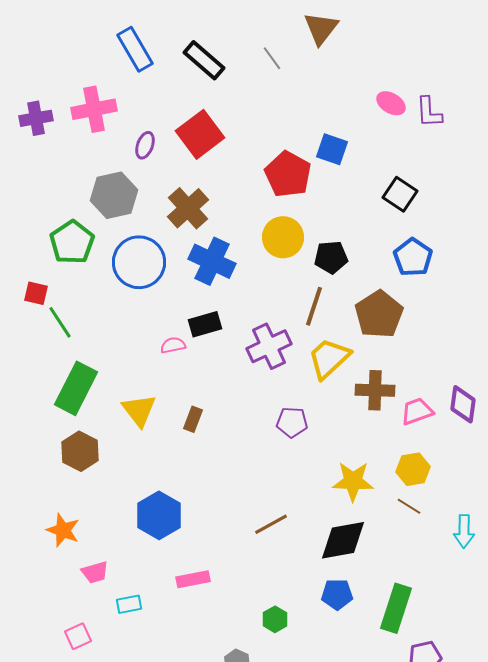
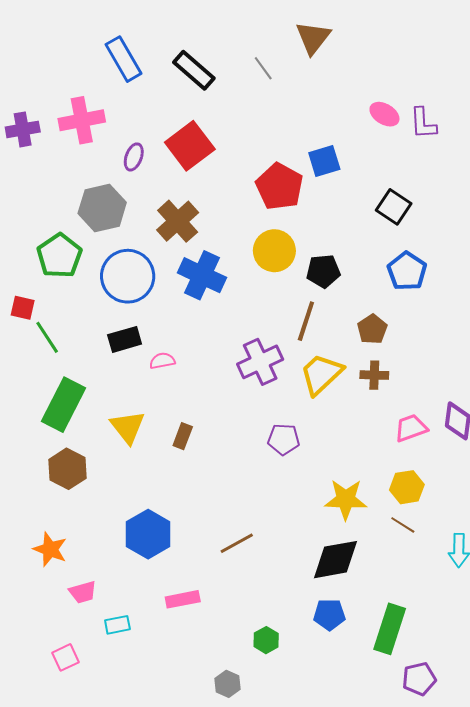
blue square: (332, 149) -> (324, 161), turned -36
brown pentagon: (379, 314) -> (372, 329), size x0.6
black rectangle: (205, 324) -> (125, 339), moved
brown cross: (375, 390) -> (374, 375), moved, size x0.7
brown line: (271, 524) -> (237, 543), moved

